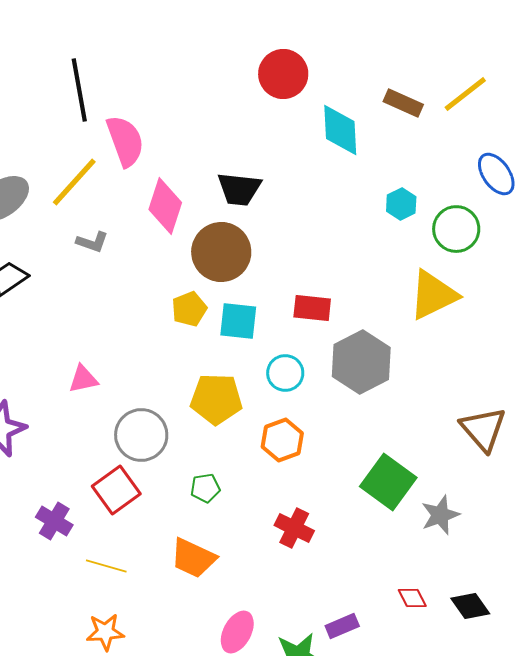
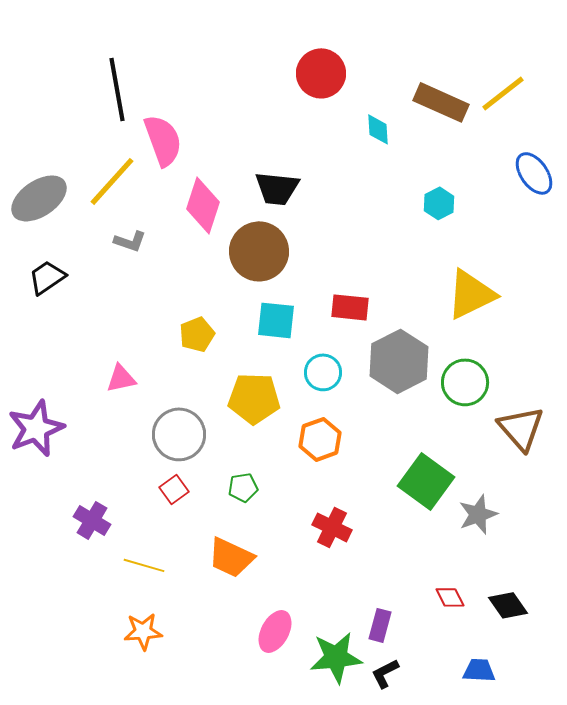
brown rectangle: (403, 103) -> (441, 102), size x1.4
cyan diamond: (340, 130) -> (378, 129), size x0.6
green circle: (456, 229) -> (465, 382), moved
yellow pentagon: (189, 309) -> (197, 334), moved
red square: (116, 490) -> (174, 489), moved, size x0.6
purple rectangle: (342, 626) -> (380, 625), turned -52

